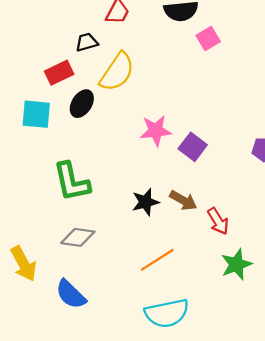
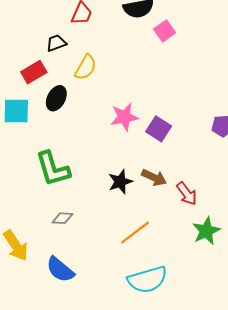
yellow semicircle: (117, 72) -> (86, 67), size x0.7
gray diamond: (78, 237) -> (62, 218), size x0.7

